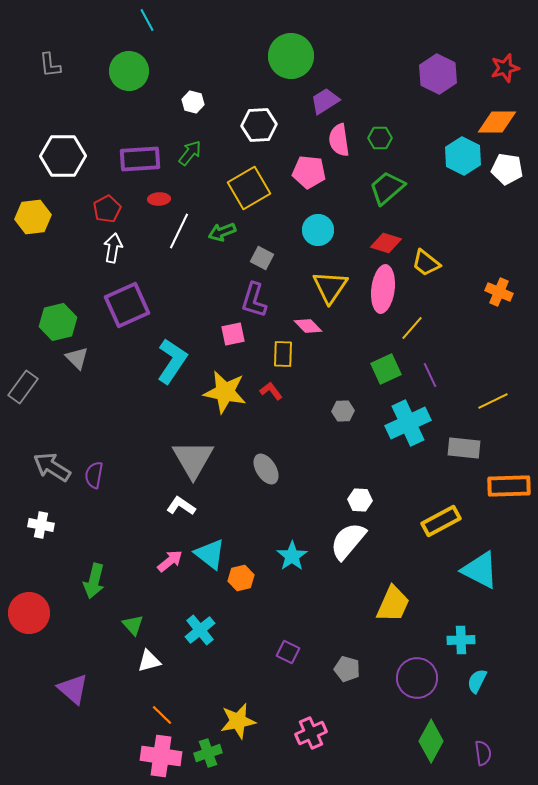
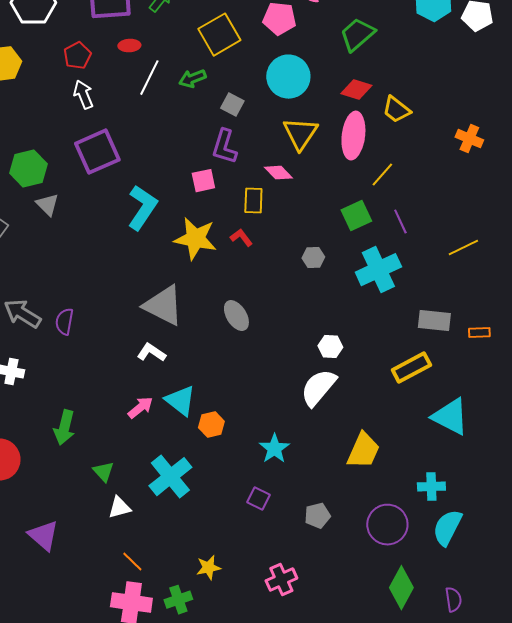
cyan circle: (318, 230) -> (288, 77), size x1.4
white arrow: (113, 248) -> (83, 95), turned -32
gray rectangle: (464, 448) -> (434, 321), moved
gray triangle: (193, 459) -> (163, 306), turned -33
orange rectangle: (509, 486) -> (479, 333), size x0.5
cyan star: (292, 556) -> (274, 449), moved
cyan cross: (200, 630) -> (170, 477), size x1.4
gray pentagon: (347, 669) -> (317, 516), turned -30
cyan semicircle: (477, 681) -> (447, 528), size x1.5
yellow star: (238, 721) -> (208, 568), size x0.7

